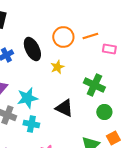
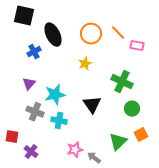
orange line: (90, 36) -> (118, 33), turned 63
black ellipse: (32, 49) -> (53, 35), moved
black triangle: (64, 108) -> (92, 105), turned 30

